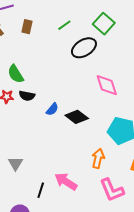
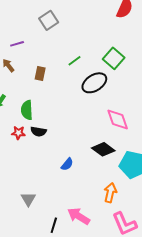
brown rectangle: (27, 27) -> (40, 73), moved
green semicircle: (16, 74) -> (27, 110), turned 30
blue semicircle: (52, 109) -> (67, 164), moved
black diamond: (77, 117) -> (103, 149), moved

